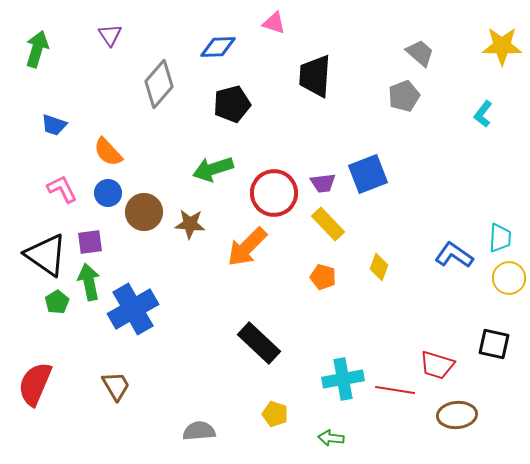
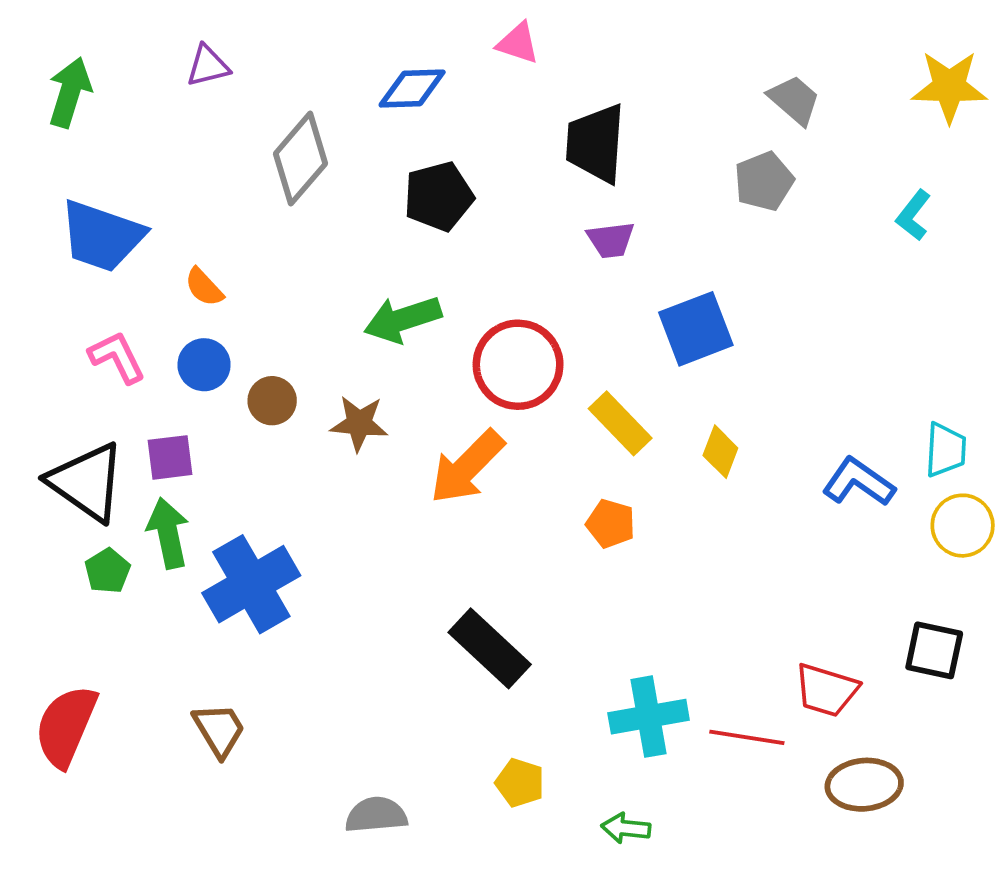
purple triangle: (110, 35) -> (208, 66), turned 50
blue trapezoid: (54, 125) -> (102, 236), size x1.8
orange semicircle: (108, 152) -> (204, 287), size x0.7
purple trapezoid: (323, 183) -> (611, 240), moved
brown circle: (144, 212) -> (272, 401), size x0.7
yellow diamond: (379, 267) -> (720, 452), moved

